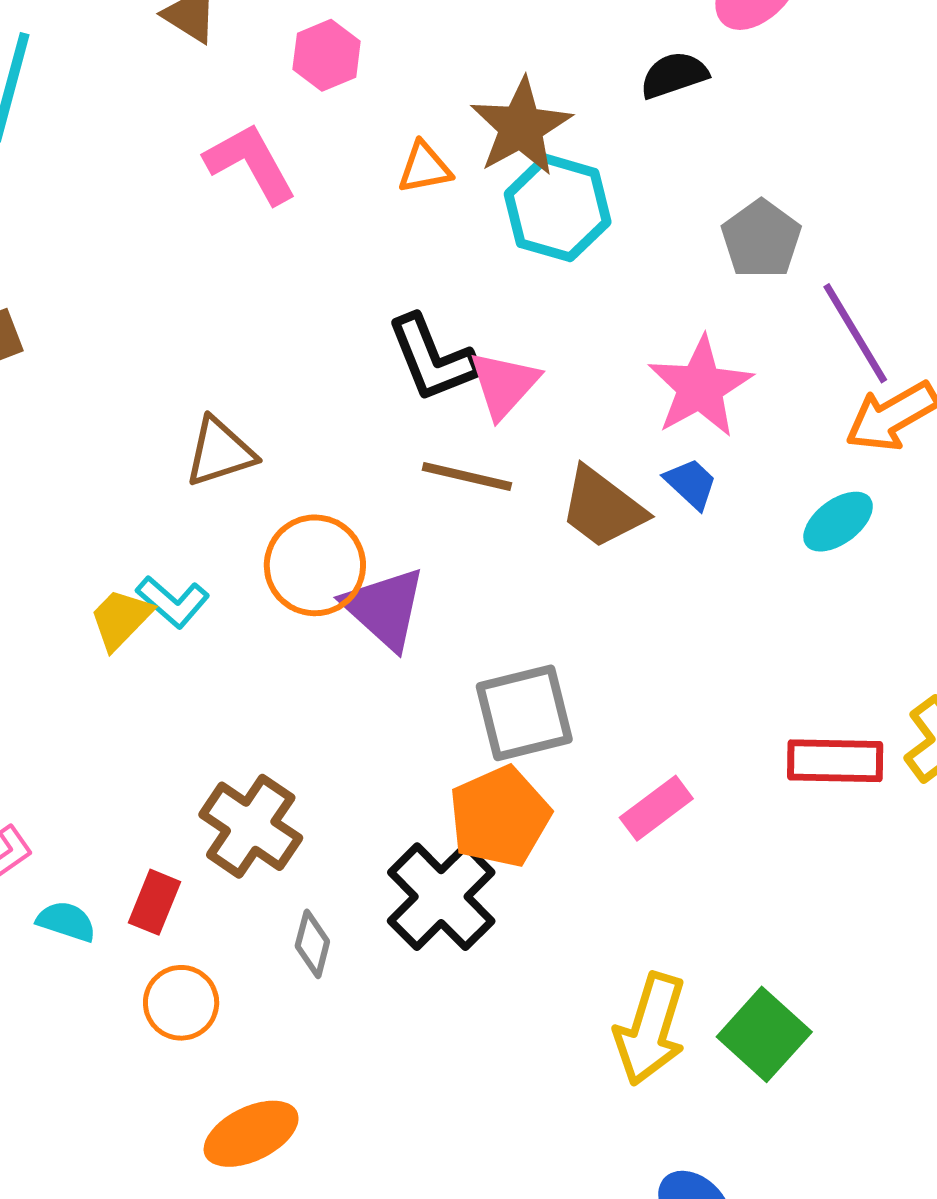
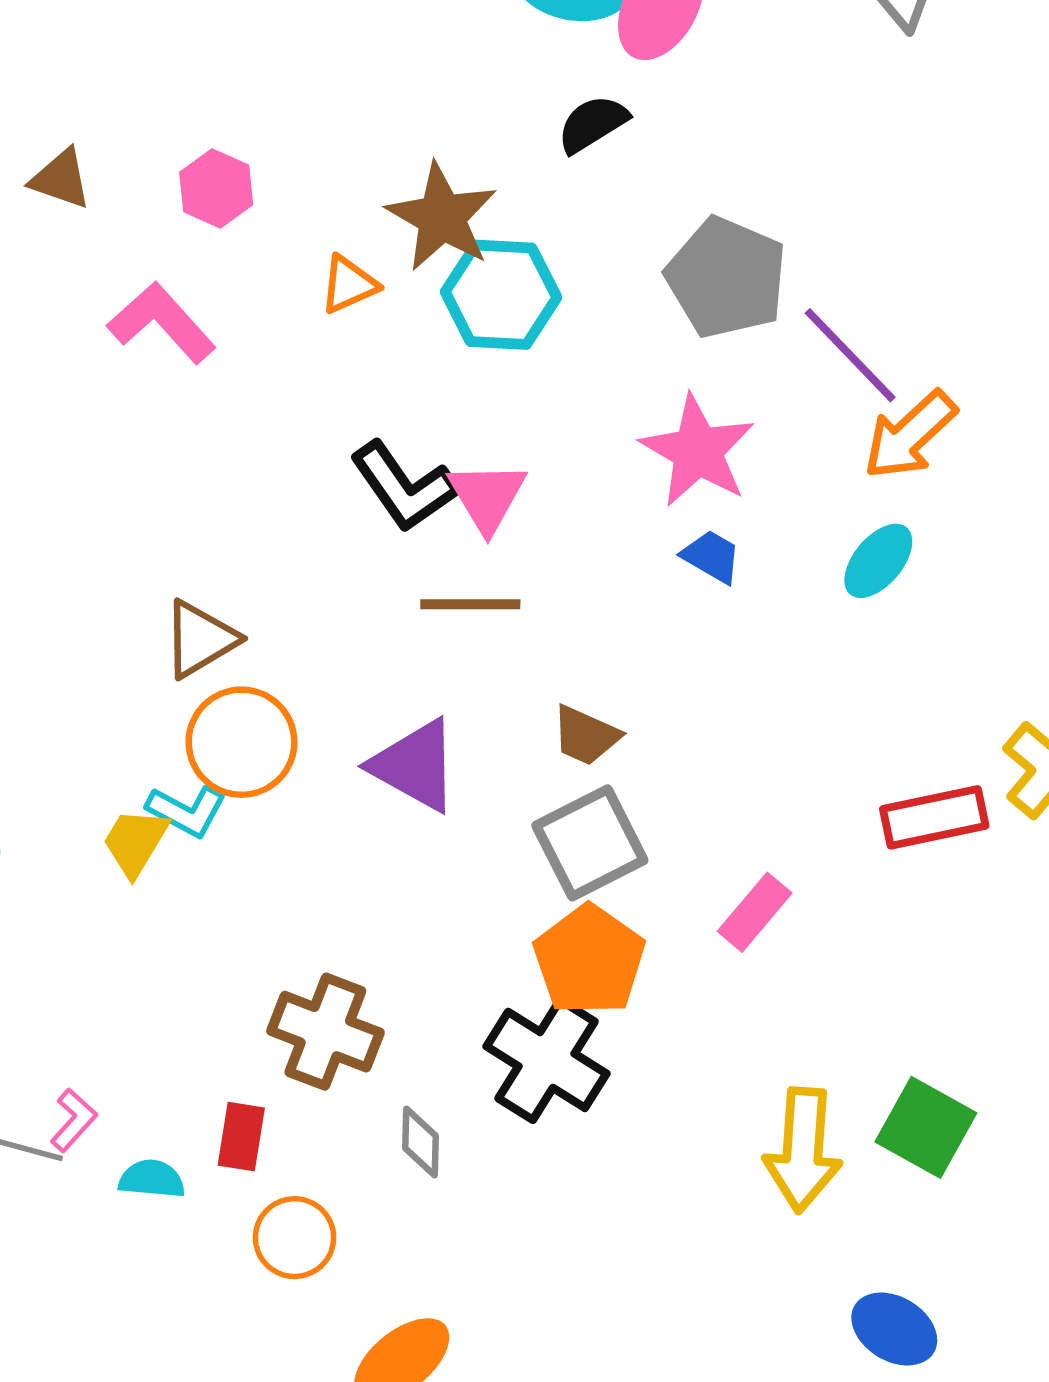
gray pentagon: (761, 239) -> (726, 278), size x1.4
brown trapezoid: (602, 508) -> (586, 736), moved, size x0.7
orange circle: (315, 565) -> (241, 742), moved

